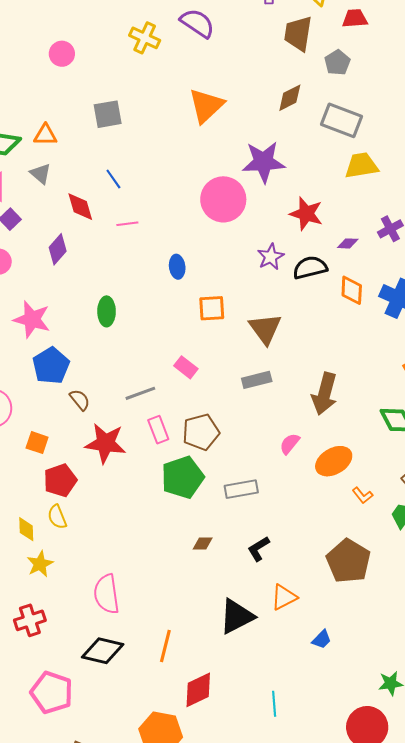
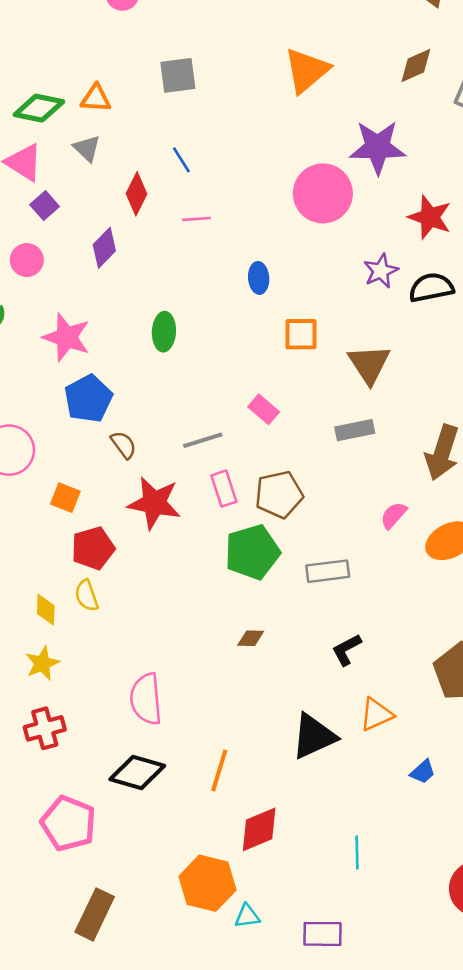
red diamond: (80, 207) -> (136, 194), turned 40
brown diamond: (203, 544) -> (251, 638), moved
yellow star: (40, 564) -> (42, 663), moved

